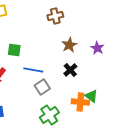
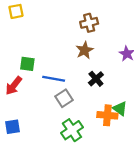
brown cross: (55, 16) -> (89, 23), moved
brown star: (69, 45) -> (85, 50), moved
green square: (14, 50) -> (27, 64), moved

